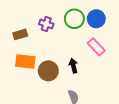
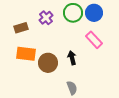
purple cross: (46, 24) -> (46, 18), turned 32

